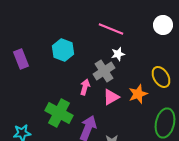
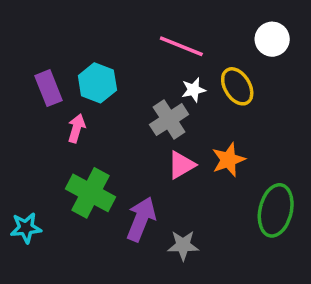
purple rectangle: (21, 59) -> (49, 88), moved
yellow ellipse: (161, 77) -> (237, 86), moved
pink arrow: (85, 87) -> (76, 128), moved

